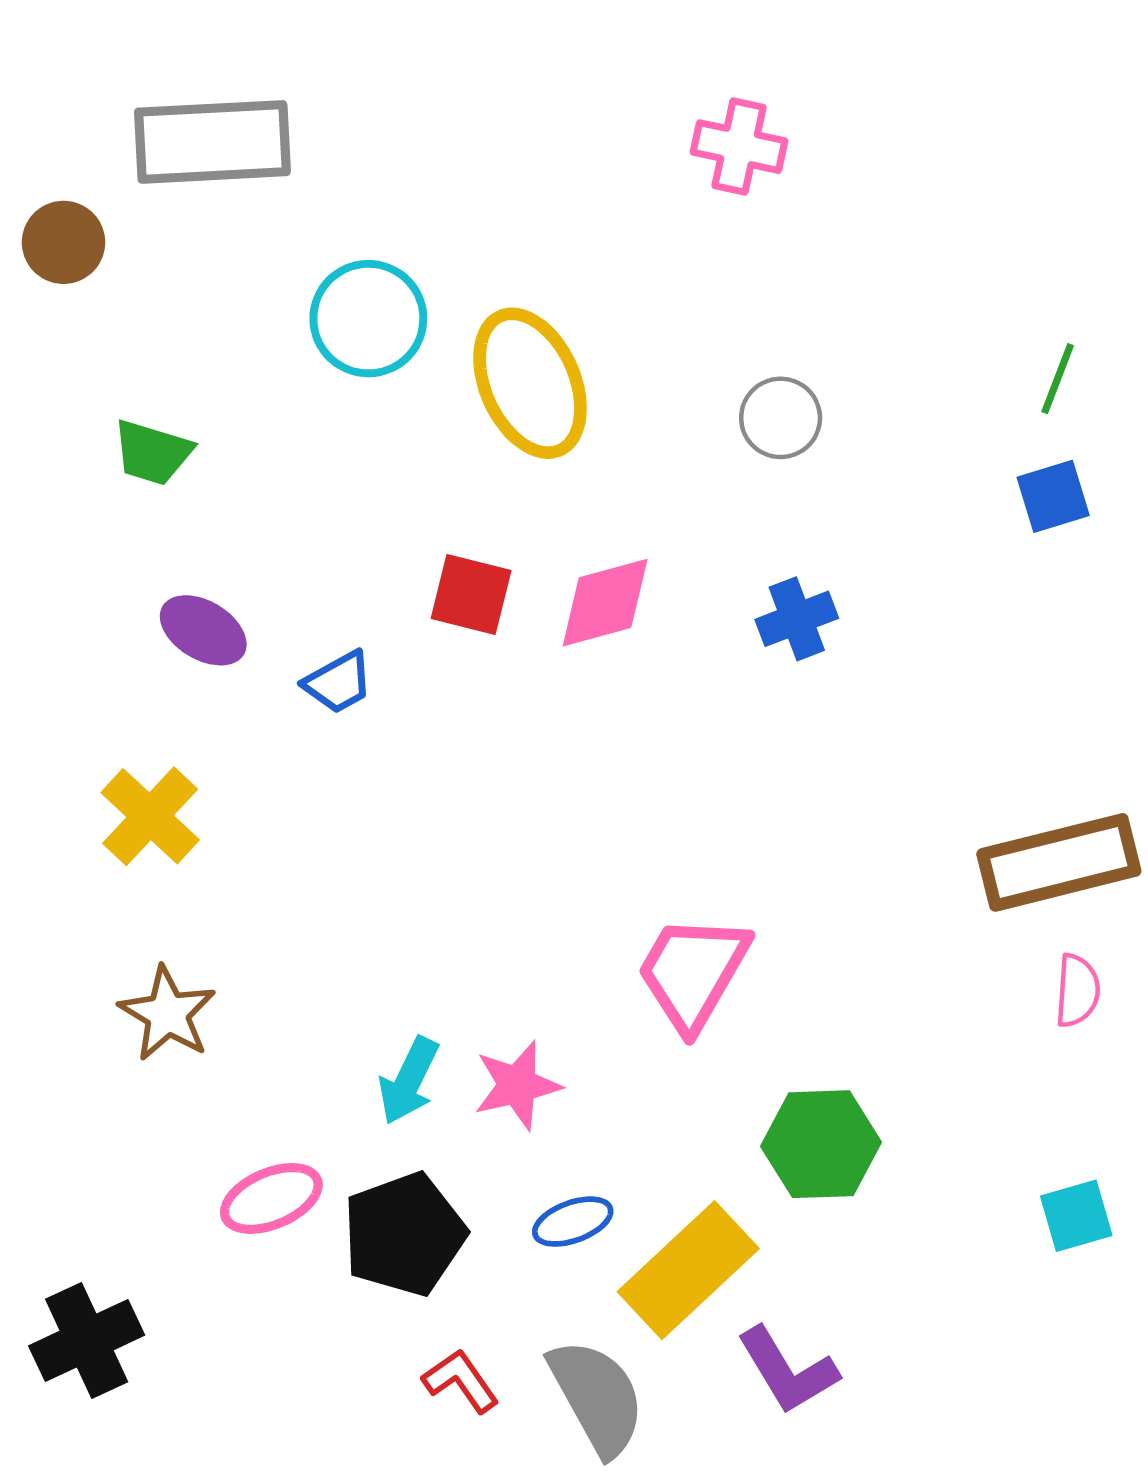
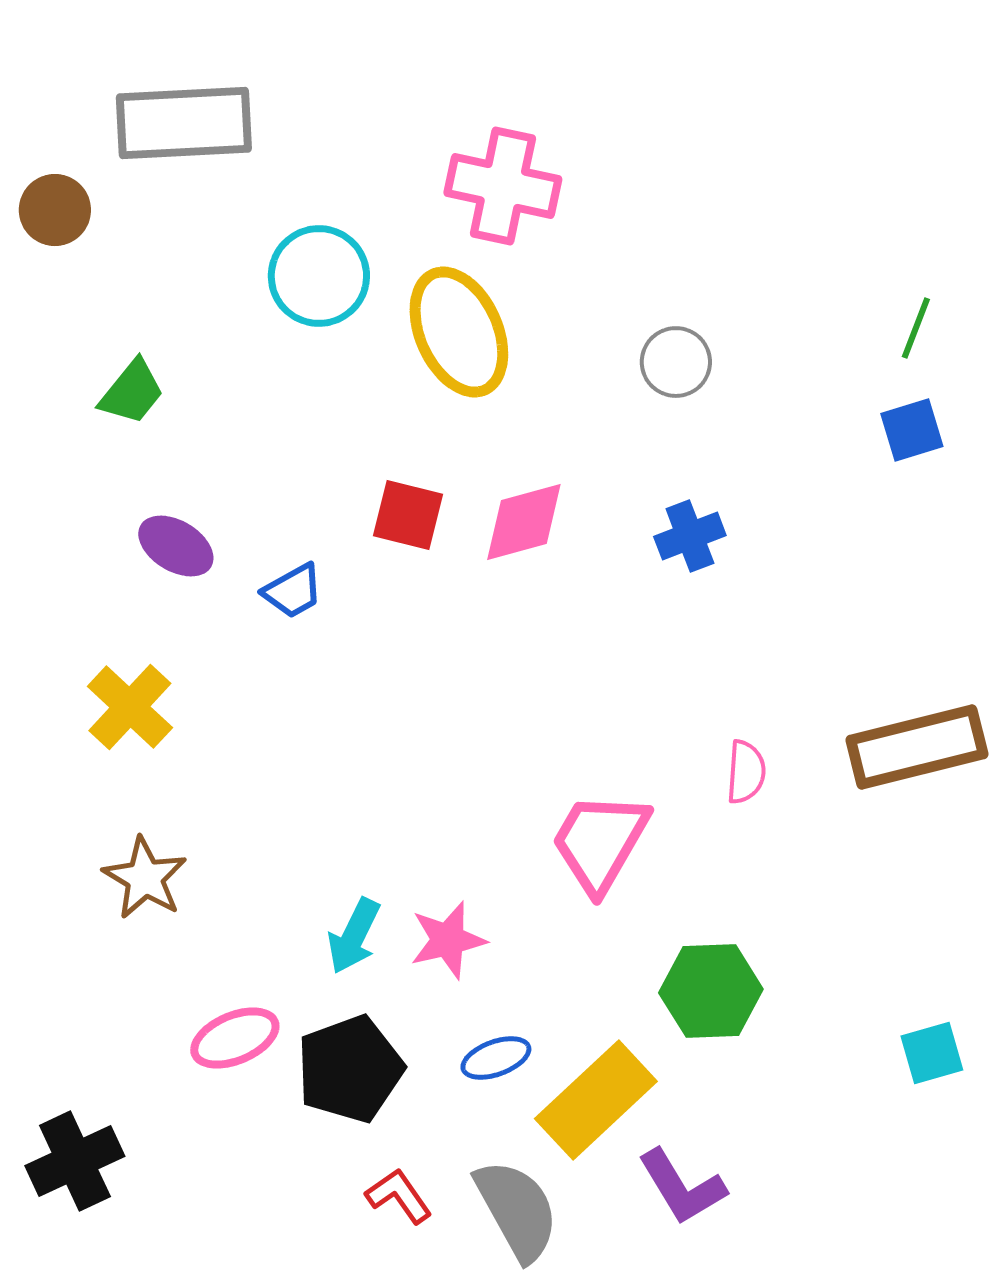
pink cross: (739, 147) -> (503, 186), moved, size x1.4
green trapezoid: (152, 453) -> (132, 392), turned -68
pink semicircle: (1077, 991) -> (746, 772), moved

